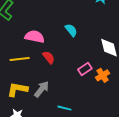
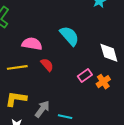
cyan semicircle: (71, 30) -> (69, 36), size x1.5
gray arrow: (42, 89) -> (42, 109), moved

